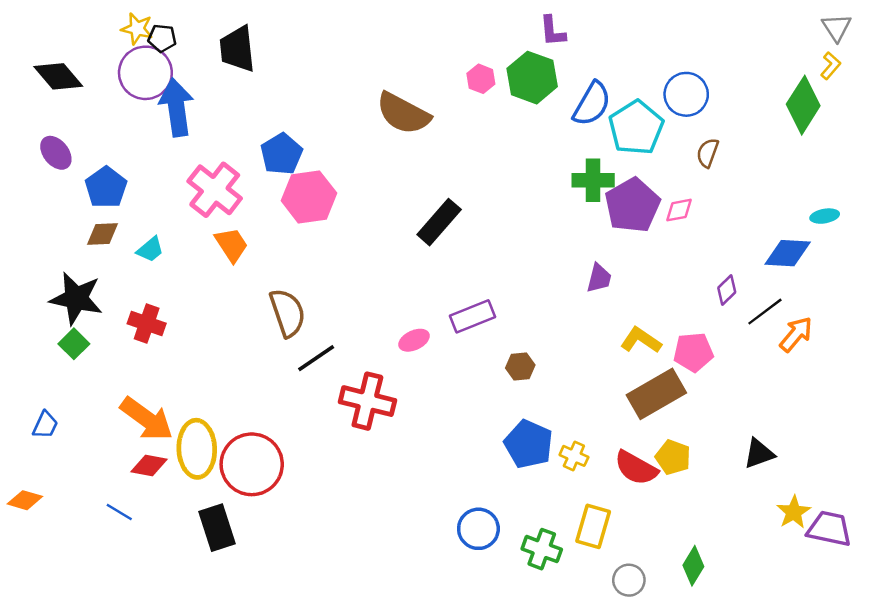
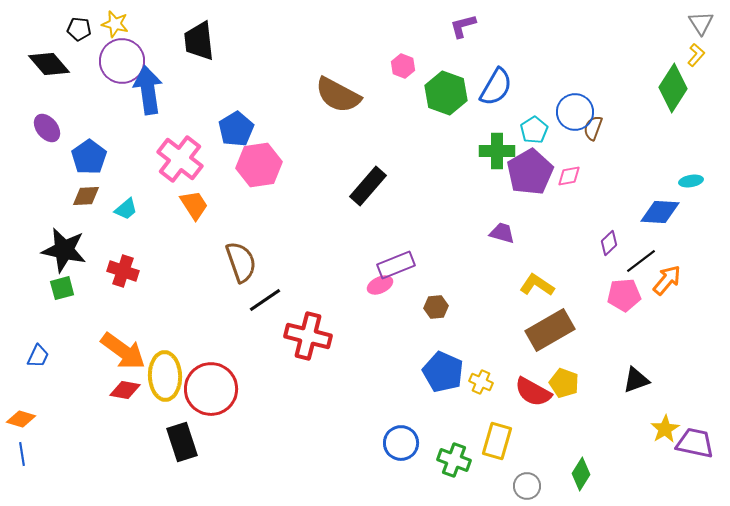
purple L-shape: (552, 31) -> (463, 26), turned 80
black pentagon: (162, 38) -> (79, 29), moved
green hexagon: (532, 78) -> (446, 93), moved
blue circle: (686, 94) -> (575, 112), moved
cyan pentagon: (636, 128) -> (534, 130), moved, size x0.6
purple trapezoid: (599, 278) -> (502, 233), turned -88
pink ellipse: (414, 340) -> (380, 285), moved
green square: (74, 344) -> (62, 288), turned 30
pink pentagon: (693, 352) -> (624, 295), moved
blue line: (119, 512) -> (22, 454), moved, turned 50

